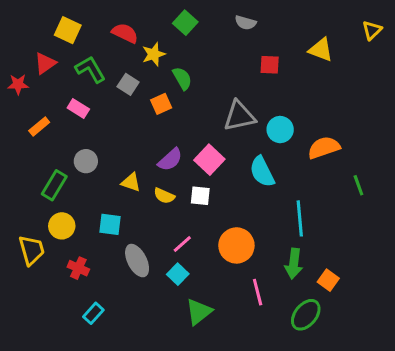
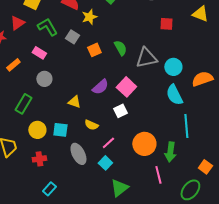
green semicircle: (182, 78) -> (120, 48), moved
gray circle: (86, 161) -> (44, 79), moved
cyan semicircle: (262, 172) -> (174, 95), moved
yellow semicircle: (164, 196) -> (91, 125), moved
white square: (200, 196) -> (120, 111), turned -32
yellow circle: (62, 226) -> (37, 130), moved
green arrow: (294, 264) -> (170, 152), moved
red cross: (78, 268) -> (39, 159), turned -32

